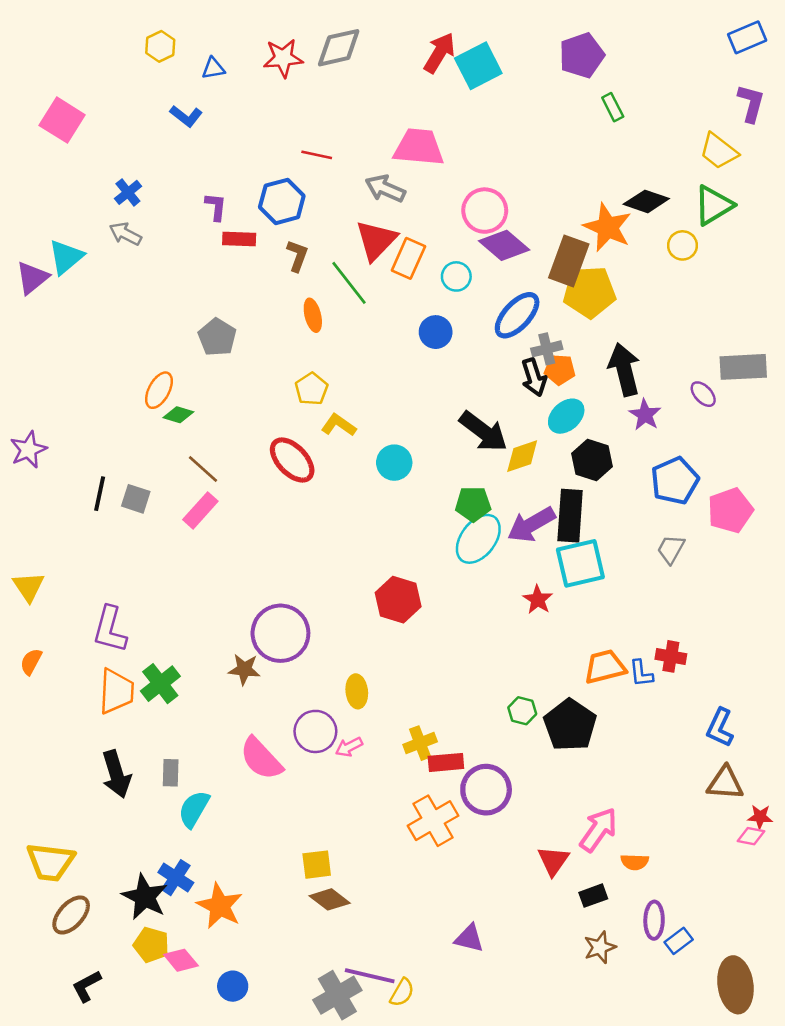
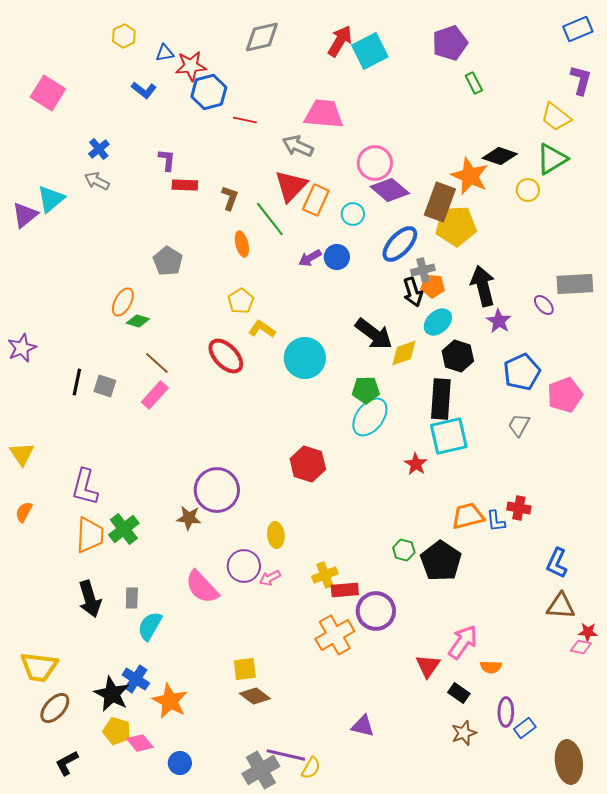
red star: (283, 58) -> (191, 66), moved
blue hexagon: (282, 201) -> (209, 92), moved
cyan circle: (394, 463) -> (305, 358), size x1.5
purple arrow: (531, 525) -> (310, 258), moved, size x0.6
black rectangle: (593, 896) -> (459, 693), turned 55

